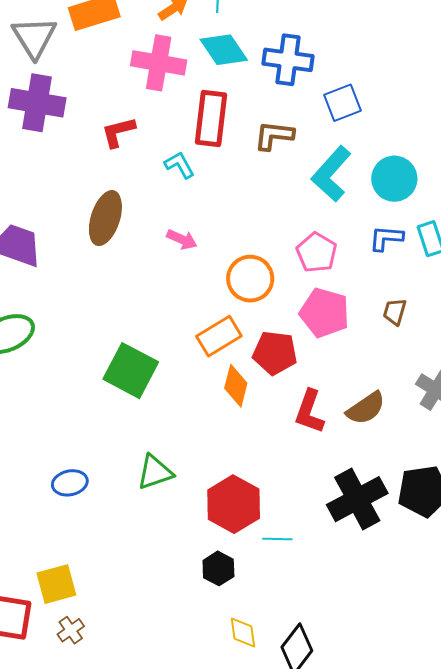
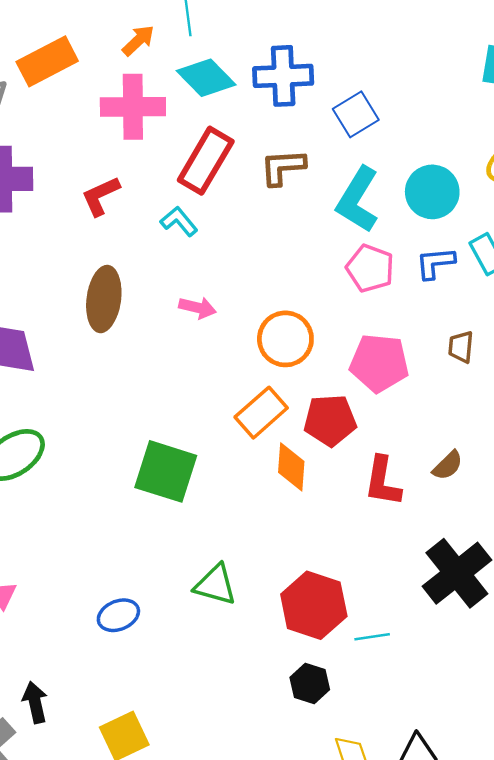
red rectangle: (211, 119) -> (206, 161), turned 34
pink pentagon: (317, 253) -> (370, 268), moved
brown semicircle: (366, 408) -> (448, 465), size x0.7
green triangle: (155, 472) -> (215, 585), turned 45

